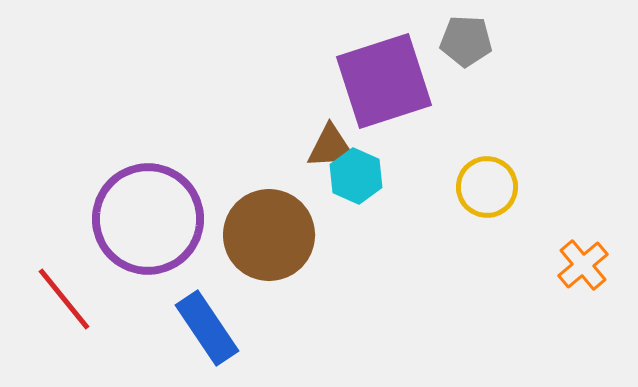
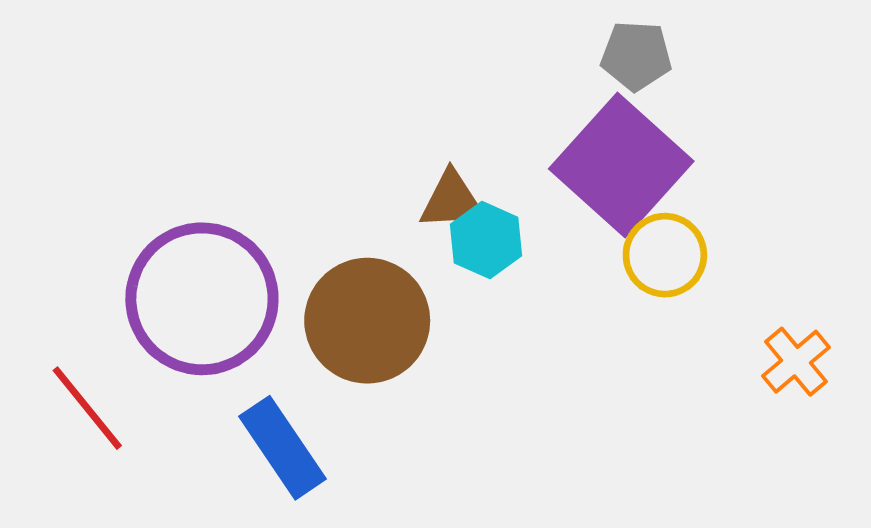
purple square: (384, 81) -> (621, 165), moved, turned -30

